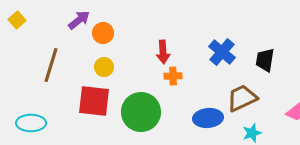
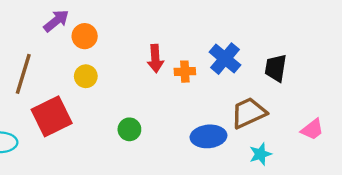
orange cross: (173, 76) -> (185, 72), moved
red square: (94, 101) -> (52, 116), moved, turned -32
green circle: (141, 112) -> (129, 129), size x0.5

